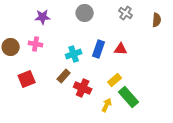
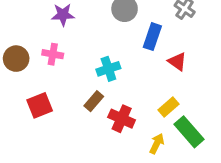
blue rectangle: (99, 49) -> (152, 37), moved
red triangle: (121, 49) -> (177, 62), turned 32

